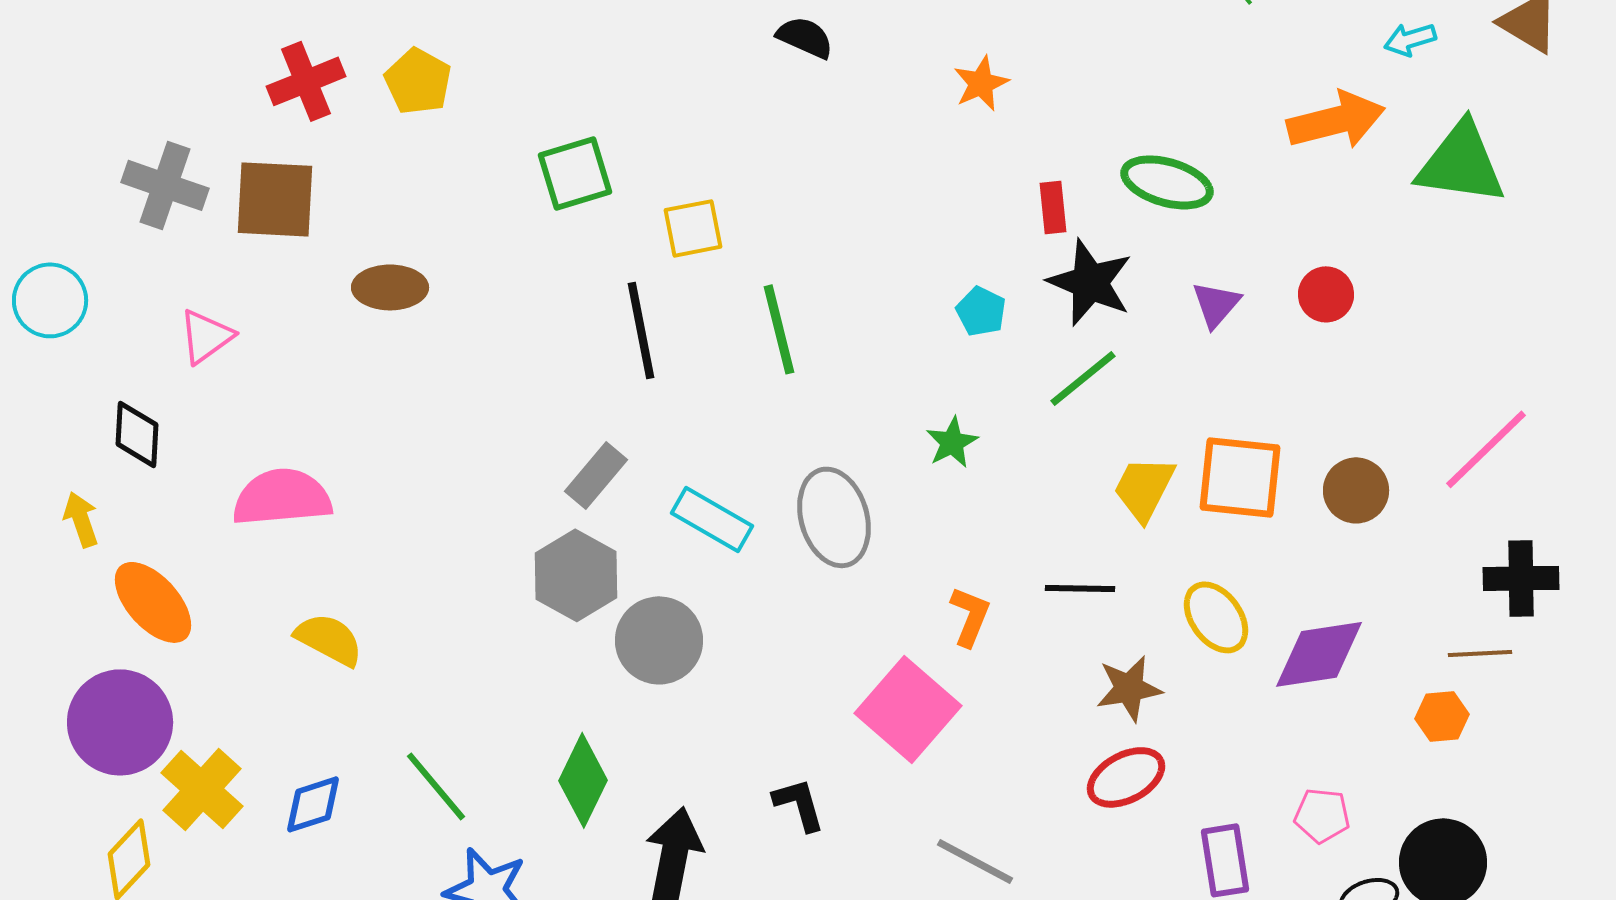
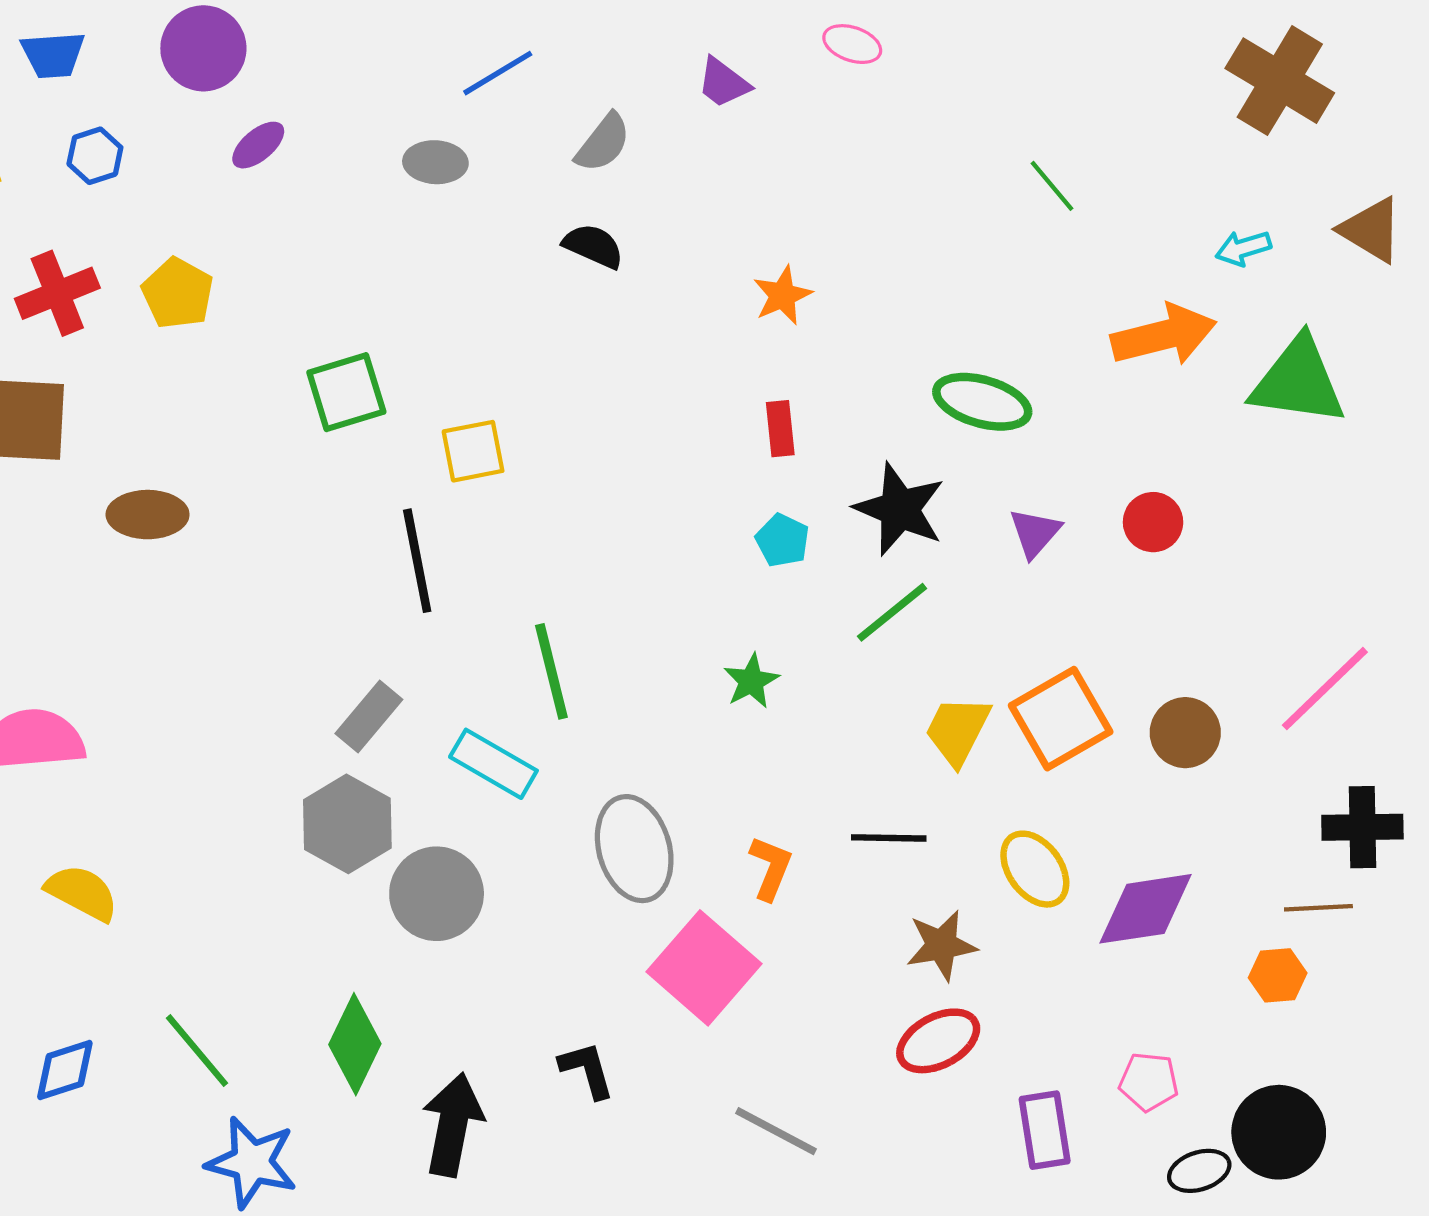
red rectangle: (1053, 207) -> (780, 429), moved
green line: (779, 329) -> (551, 671), moved
orange square: (1240, 477) -> (1061, 719), turned -36
gray ellipse: (834, 517) -> (634, 849), moved

